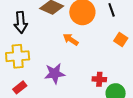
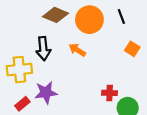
black arrow: (21, 22) -> (43, 49), moved
purple star: (55, 74) -> (46, 93), moved

